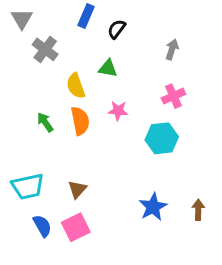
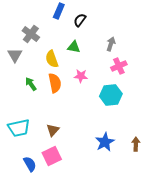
gray triangle: (22, 19) -> (15, 55), moved
gray arrow: (172, 49) -> (111, 44), moved
blue semicircle: (42, 226) -> (30, 164), moved

